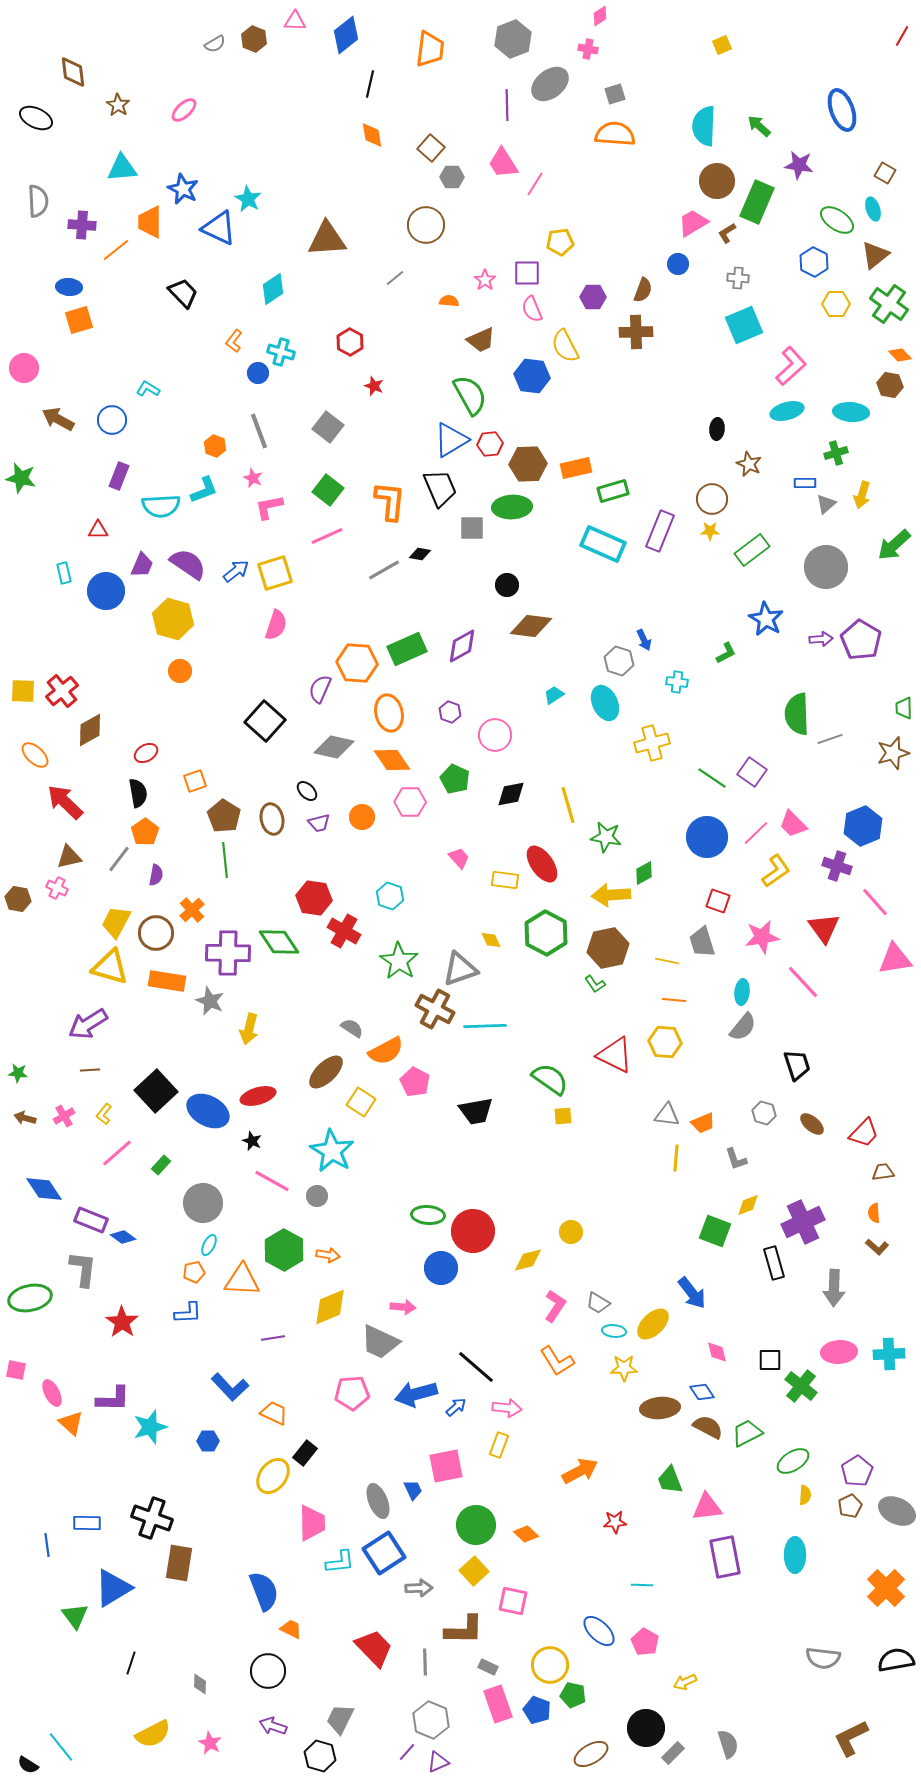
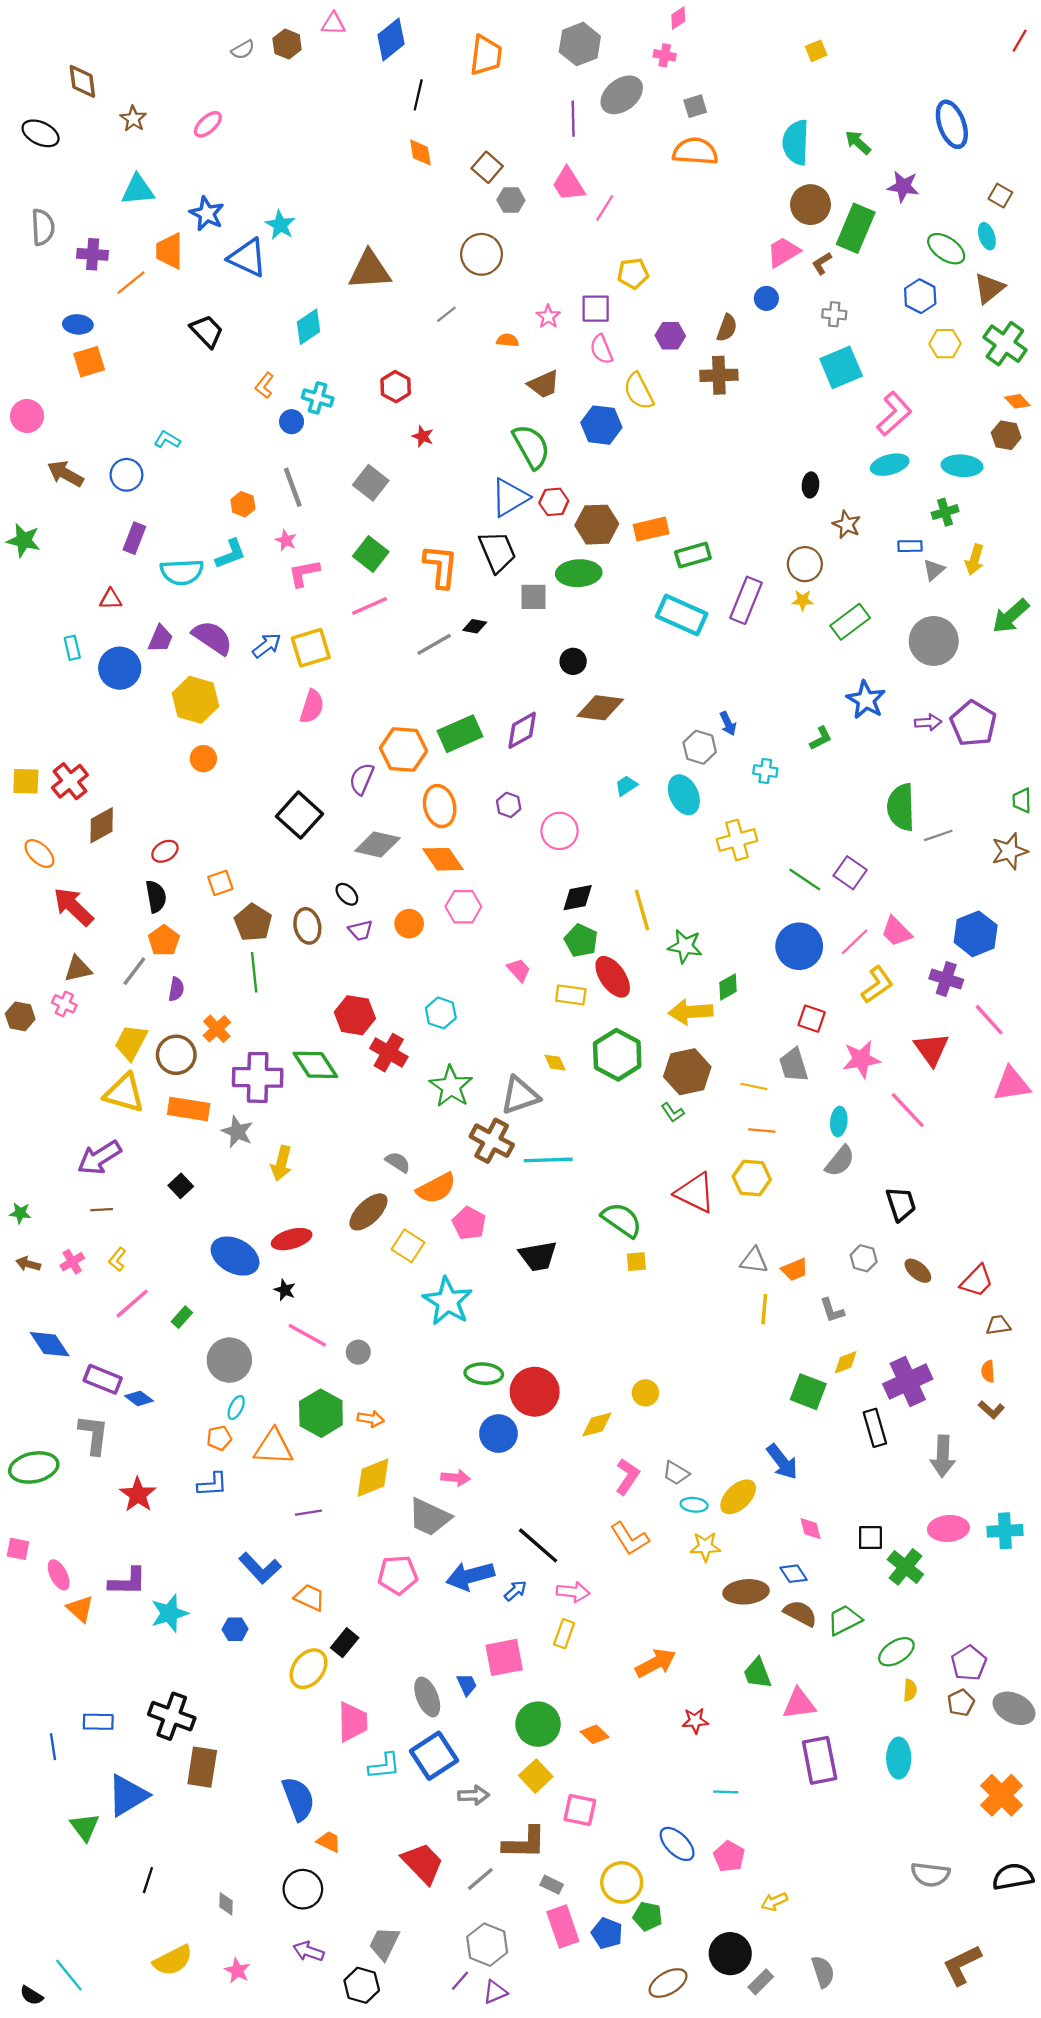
green pentagon: (455, 779) -> (581, 941), moved
black square: (156, 1091) -> (181, 1186), moved, size x0.5
cyan star: (332, 1151) -> (448, 1301), moved
gray line: (425, 1662) -> (480, 1879), turned 52

